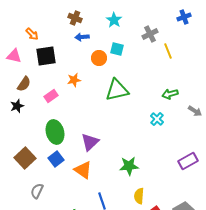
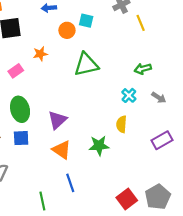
gray arrow: (195, 111) -> (159, 98), moved
blue square: (56, 159) -> (21, 138), turned 35
orange triangle: (83, 170) -> (62, 150), moved
yellow semicircle: (139, 196) -> (121, 124), moved

